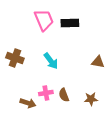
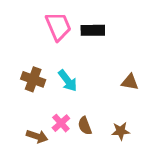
brown cross: (15, 58) -> (33, 79), moved
pink cross: (46, 93) -> (61, 123), turned -32

